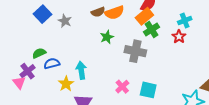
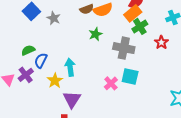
red star: (179, 37) -> (161, 42), moved
blue semicircle: (52, 64) -> (41, 60), turned -49
purple cross: (28, 71) -> (26, 75), moved
cyan square: (148, 90) -> (130, 76), moved

